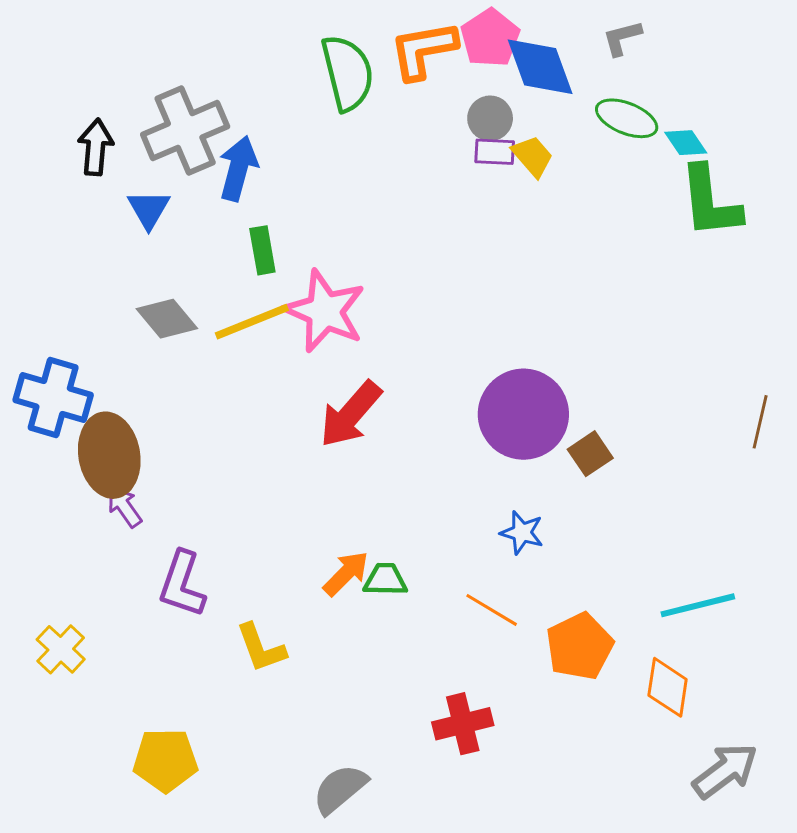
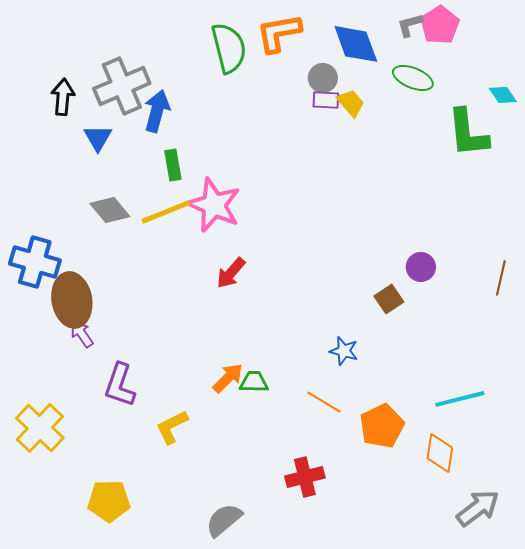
pink pentagon: (490, 38) -> (440, 25), moved
cyan diamond: (686, 143) -> (503, 95), moved
red arrow: (350, 414) -> (231, 273), size x0.7
purple circle: (523, 414) -> (421, 267), moved, size x0.5
yellow L-shape: (261, 648) -> (172, 427), turned 84
yellow cross: (61, 649) -> (40, 428), size x1.5

